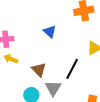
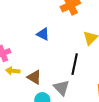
brown triangle: (39, 70) -> (34, 77), moved

